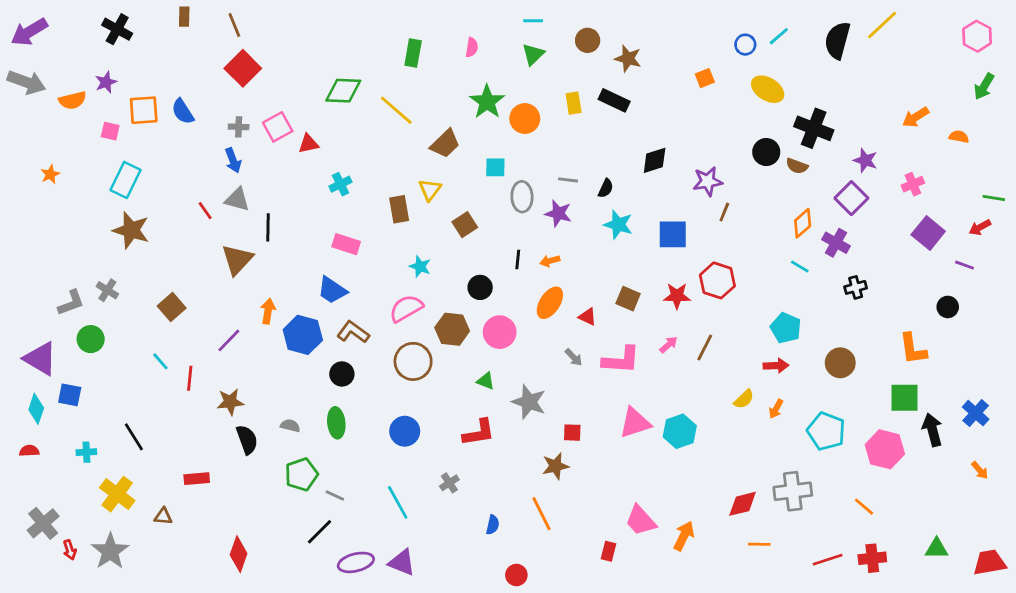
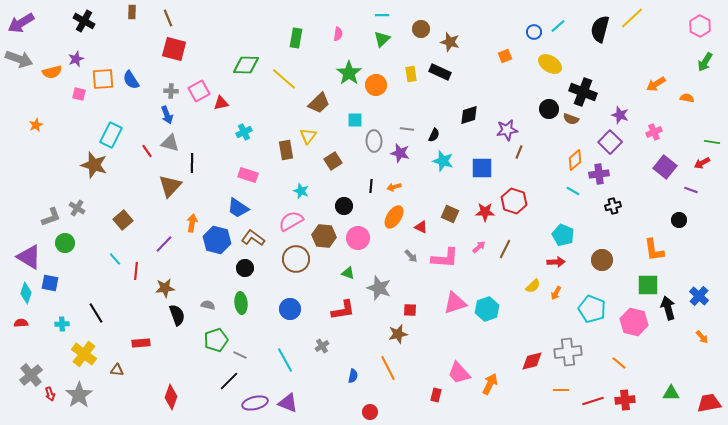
red square: (243, 68) -> (174, 49), turned -30
cyan rectangle: (126, 180) -> (111, 135), moved
purple cross: (836, 243) -> (599, 174), turned -36
orange line: (759, 544) -> (561, 390), moved

